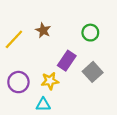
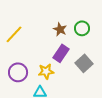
brown star: (43, 30) -> (60, 29), moved

